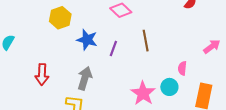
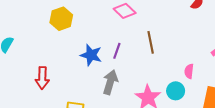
blue star: (87, 40) -> (91, 55), moved
gray arrow: (85, 78) -> (110, 82), moved

